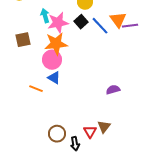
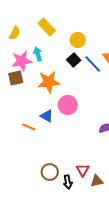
pink star: (58, 23) -> (22, 61), moved
pink circle: (52, 60) -> (68, 105), moved
brown triangle: (104, 127) -> (97, 181), moved, turned 40

